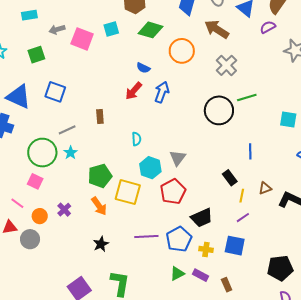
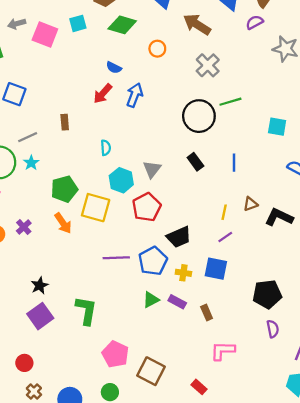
orange circle: (182, 51) -> (157, 49), size x0.6
black rectangle: (230, 178) -> (195, 162), moved
black star: (101, 244) -> (40, 286), moved

